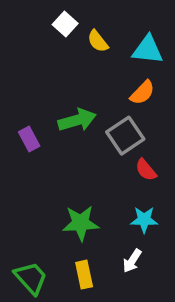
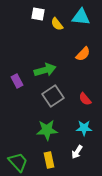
white square: (65, 24) -> (38, 14), turned -32
cyan triangle: (148, 50) -> (81, 17), moved
gray square: (125, 136) -> (53, 96), moved

